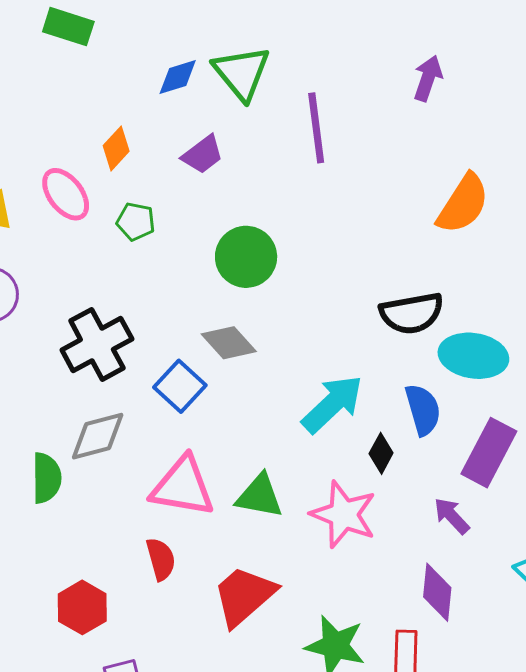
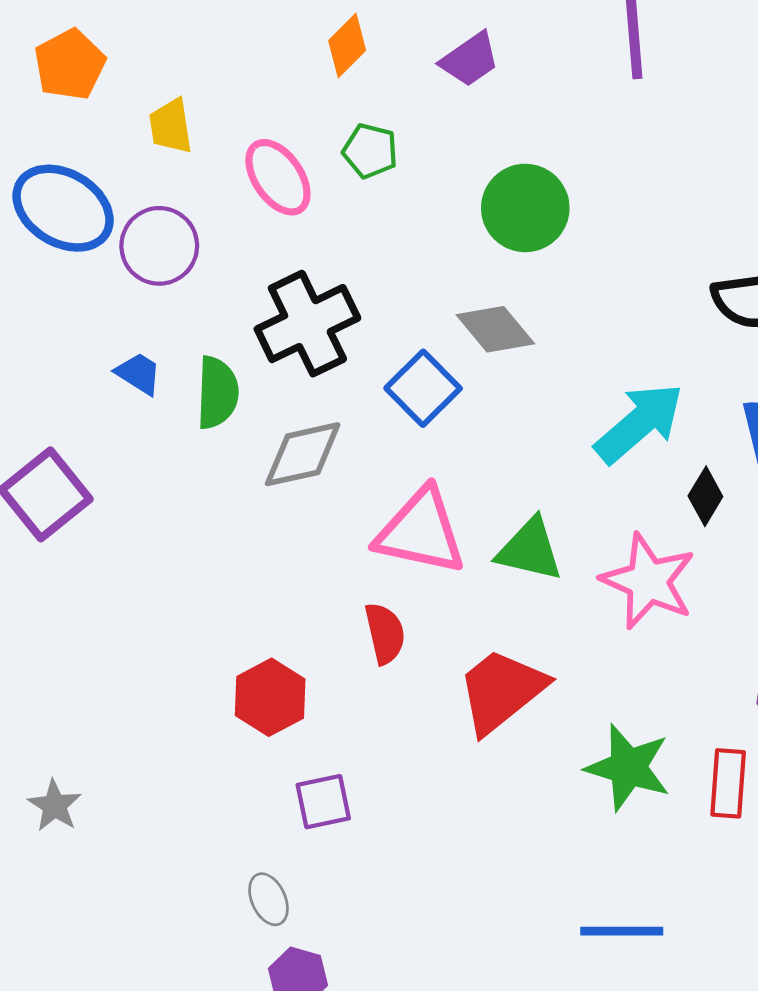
pink ellipse: (66, 194) -> (278, 177), moved
green semicircle: (47, 478) -> (217, 393), moved

